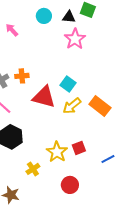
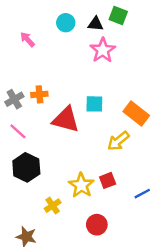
cyan square: (68, 84) -> (94, 104), turned -35
yellow arrow: (72, 106) -> (118, 141), moved
orange rectangle: (100, 106) -> (136, 114), moved

